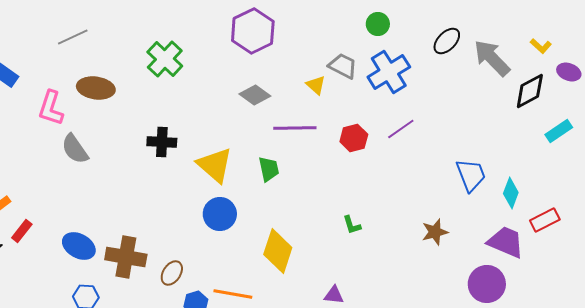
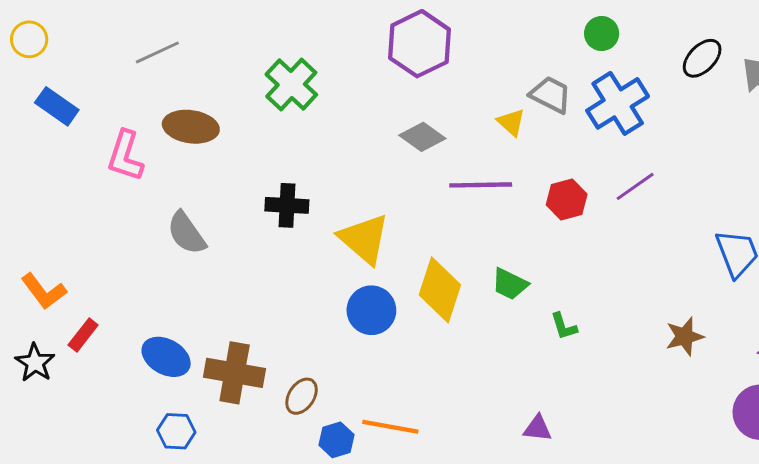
gray semicircle: (75, 149) -> (186, 233), moved
green trapezoid: (269, 169) -> (510, 284), moved, turned 128
yellow diamond: (278, 251) -> (440, 290), moved

